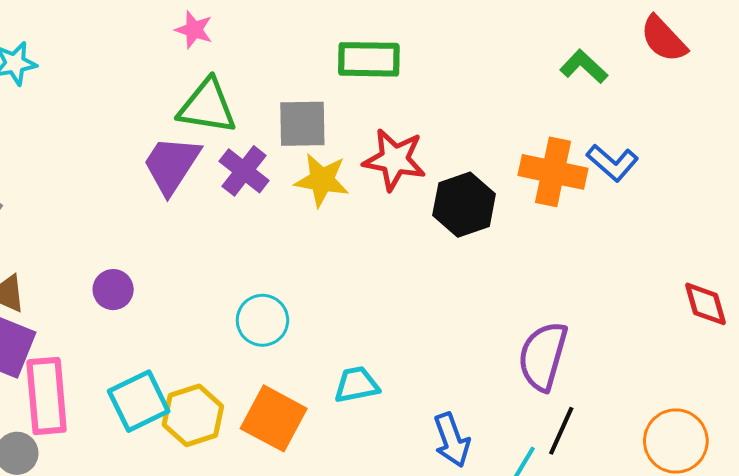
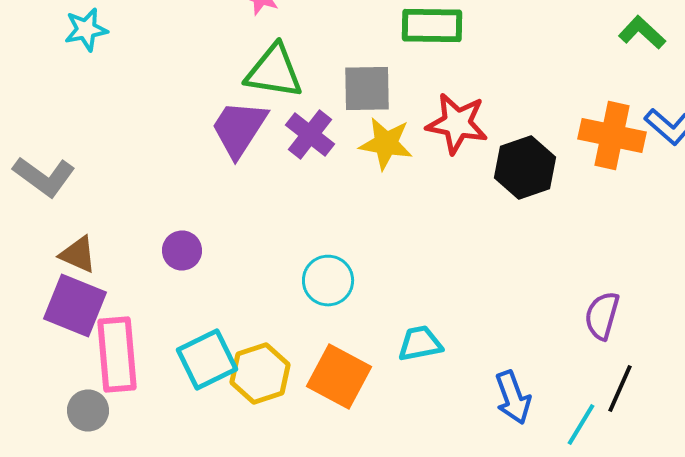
purple semicircle: (543, 356) -> (602, 316), size x0.7

